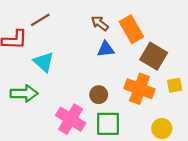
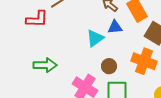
cyan triangle: (44, 62) -> (95, 38), moved, turned 42

